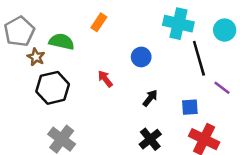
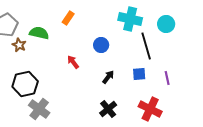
black hexagon: (53, 88) -> (25, 84), moved
purple line: (222, 88) -> (167, 78), moved, turned 40
blue square: (190, 107) -> (139, 74), moved

